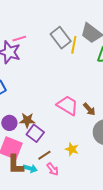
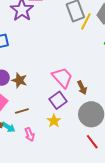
purple square: (35, 133) -> (58, 100), moved
brown line: (44, 155) -> (22, 111), moved

